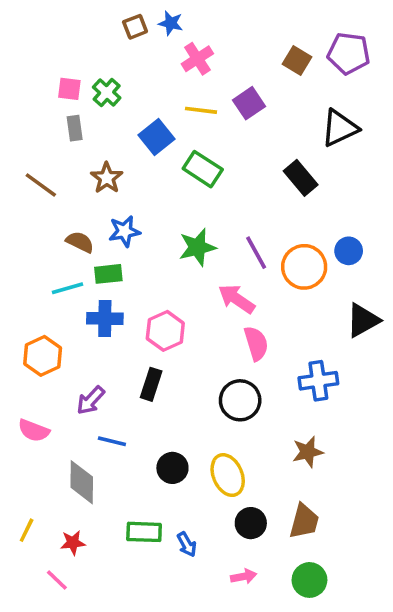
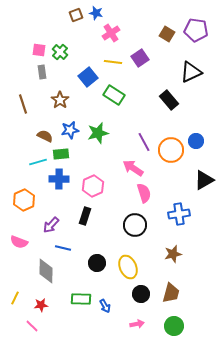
brown line: (41, 185) -> (23, 104), turned 36
green star: (197, 247) -> (98, 133), moved

